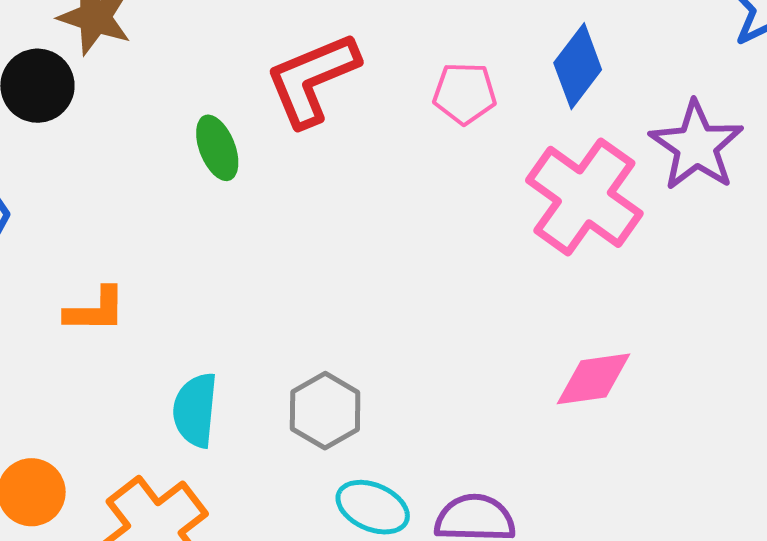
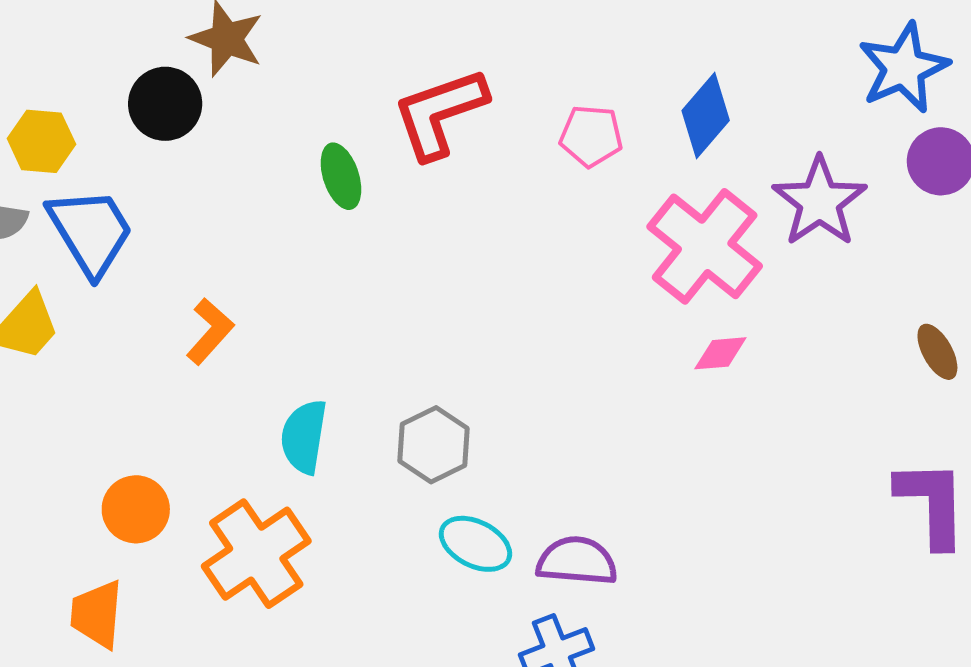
orange L-shape: (95, 310) -> (210, 331), turned -52
pink diamond: (594, 379) -> (720, 353), moved, size x0.7

